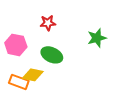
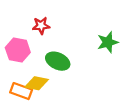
red star: (48, 23) -> (41, 26), moved

